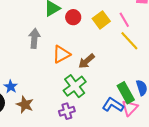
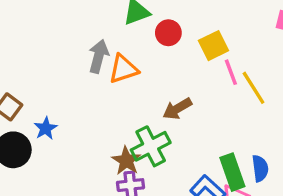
pink line: (124, 20) -> (231, 72), moved
orange triangle: (61, 54) -> (123, 69), moved
brown star: (25, 105) -> (126, 161), moved

